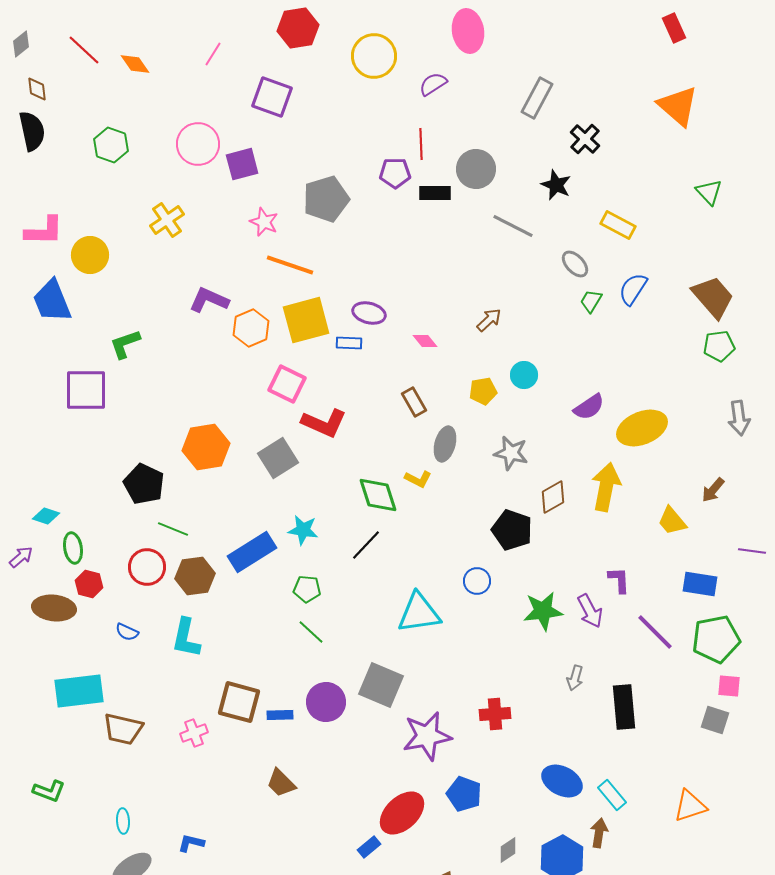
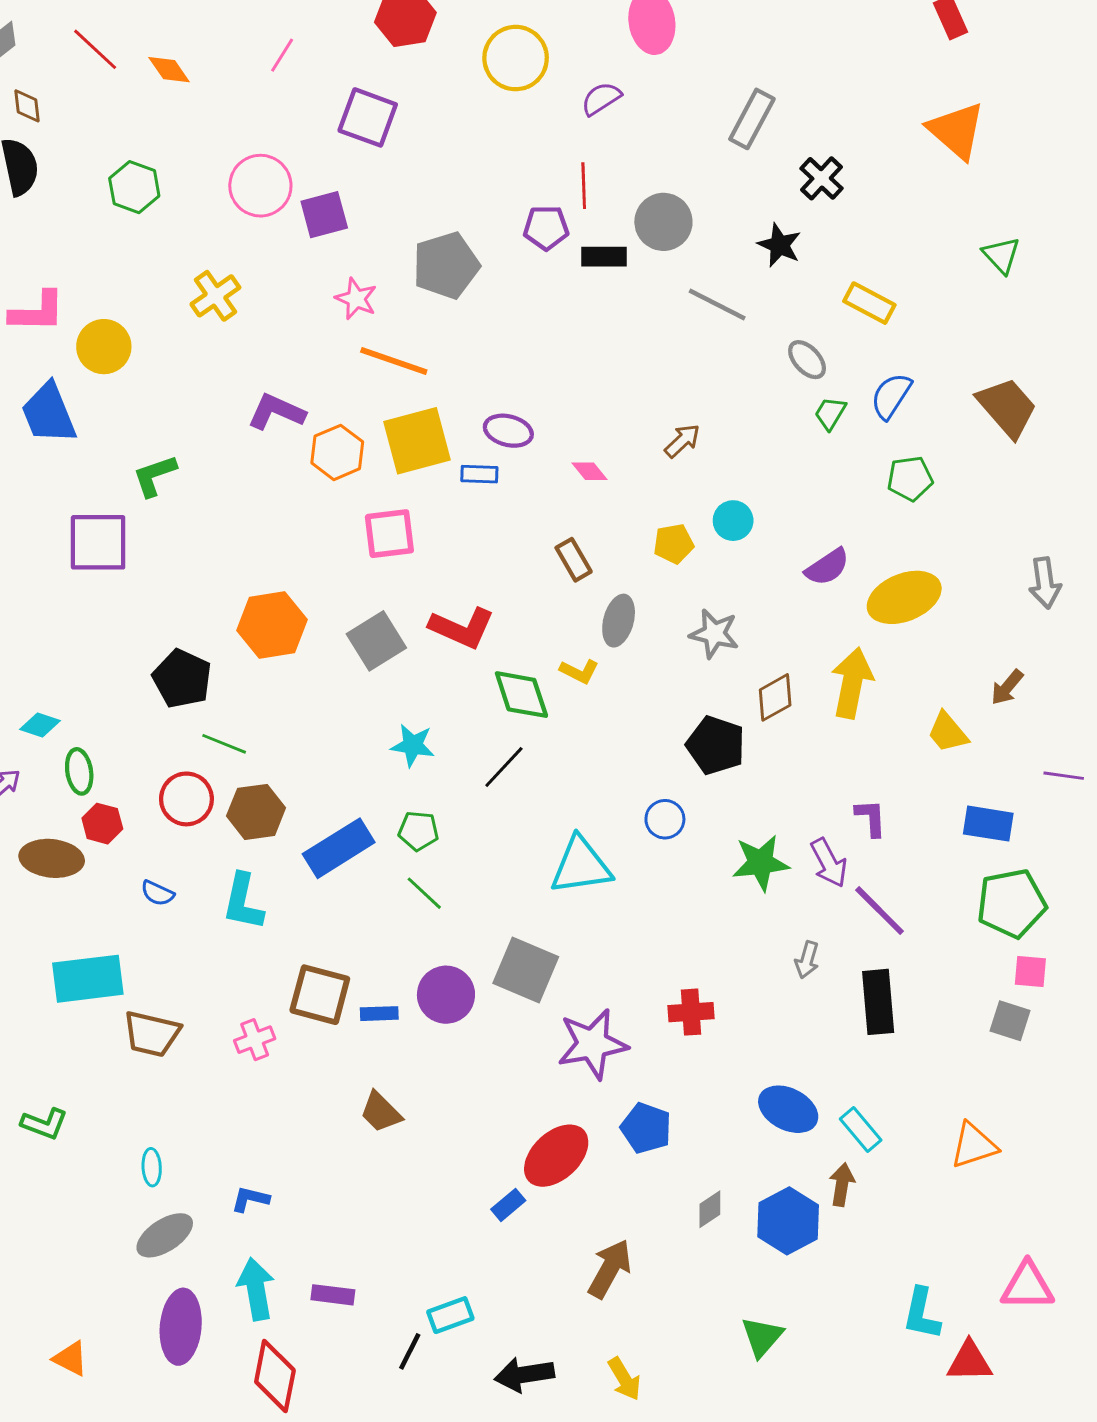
green pentagon: (719, 346) -> (910, 479), moved
pink square: (287, 384) -> (389, 534), turned -33
red L-shape: (324, 423) -> (462, 628), moved
blue rectangle: (252, 552) -> (339, 848), moved
purple line: (655, 632) -> (880, 911), moved

